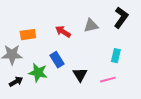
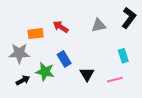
red arrow: (63, 32) -> (61, 27), moved
cyan rectangle: (116, 56) -> (123, 56), turned -32

